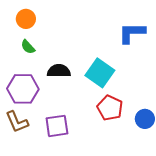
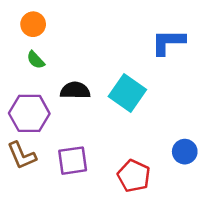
red pentagon: (110, 108) -> (134, 176), moved

